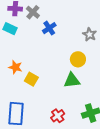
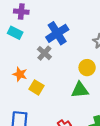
gray cross: (33, 12) -> (44, 53), moved
blue cross: (49, 28) -> (57, 33), size x1.5

